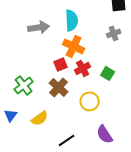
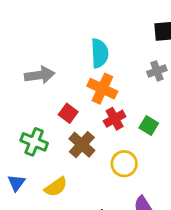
gray arrow: (39, 27) -> (40, 75), moved
red square: (61, 64) -> (68, 113), moved, turned -32
green cross: (24, 85) -> (34, 142), turned -30

